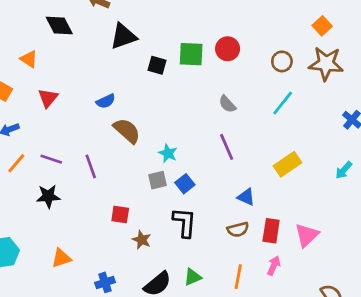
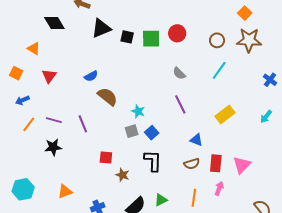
black square: (157, 65) -> (127, 37), moved

